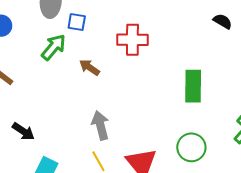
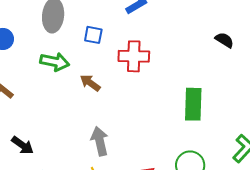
blue square: (77, 22) -> (93, 35), moved
green arrow: (54, 47) -> (55, 62), turned 60

